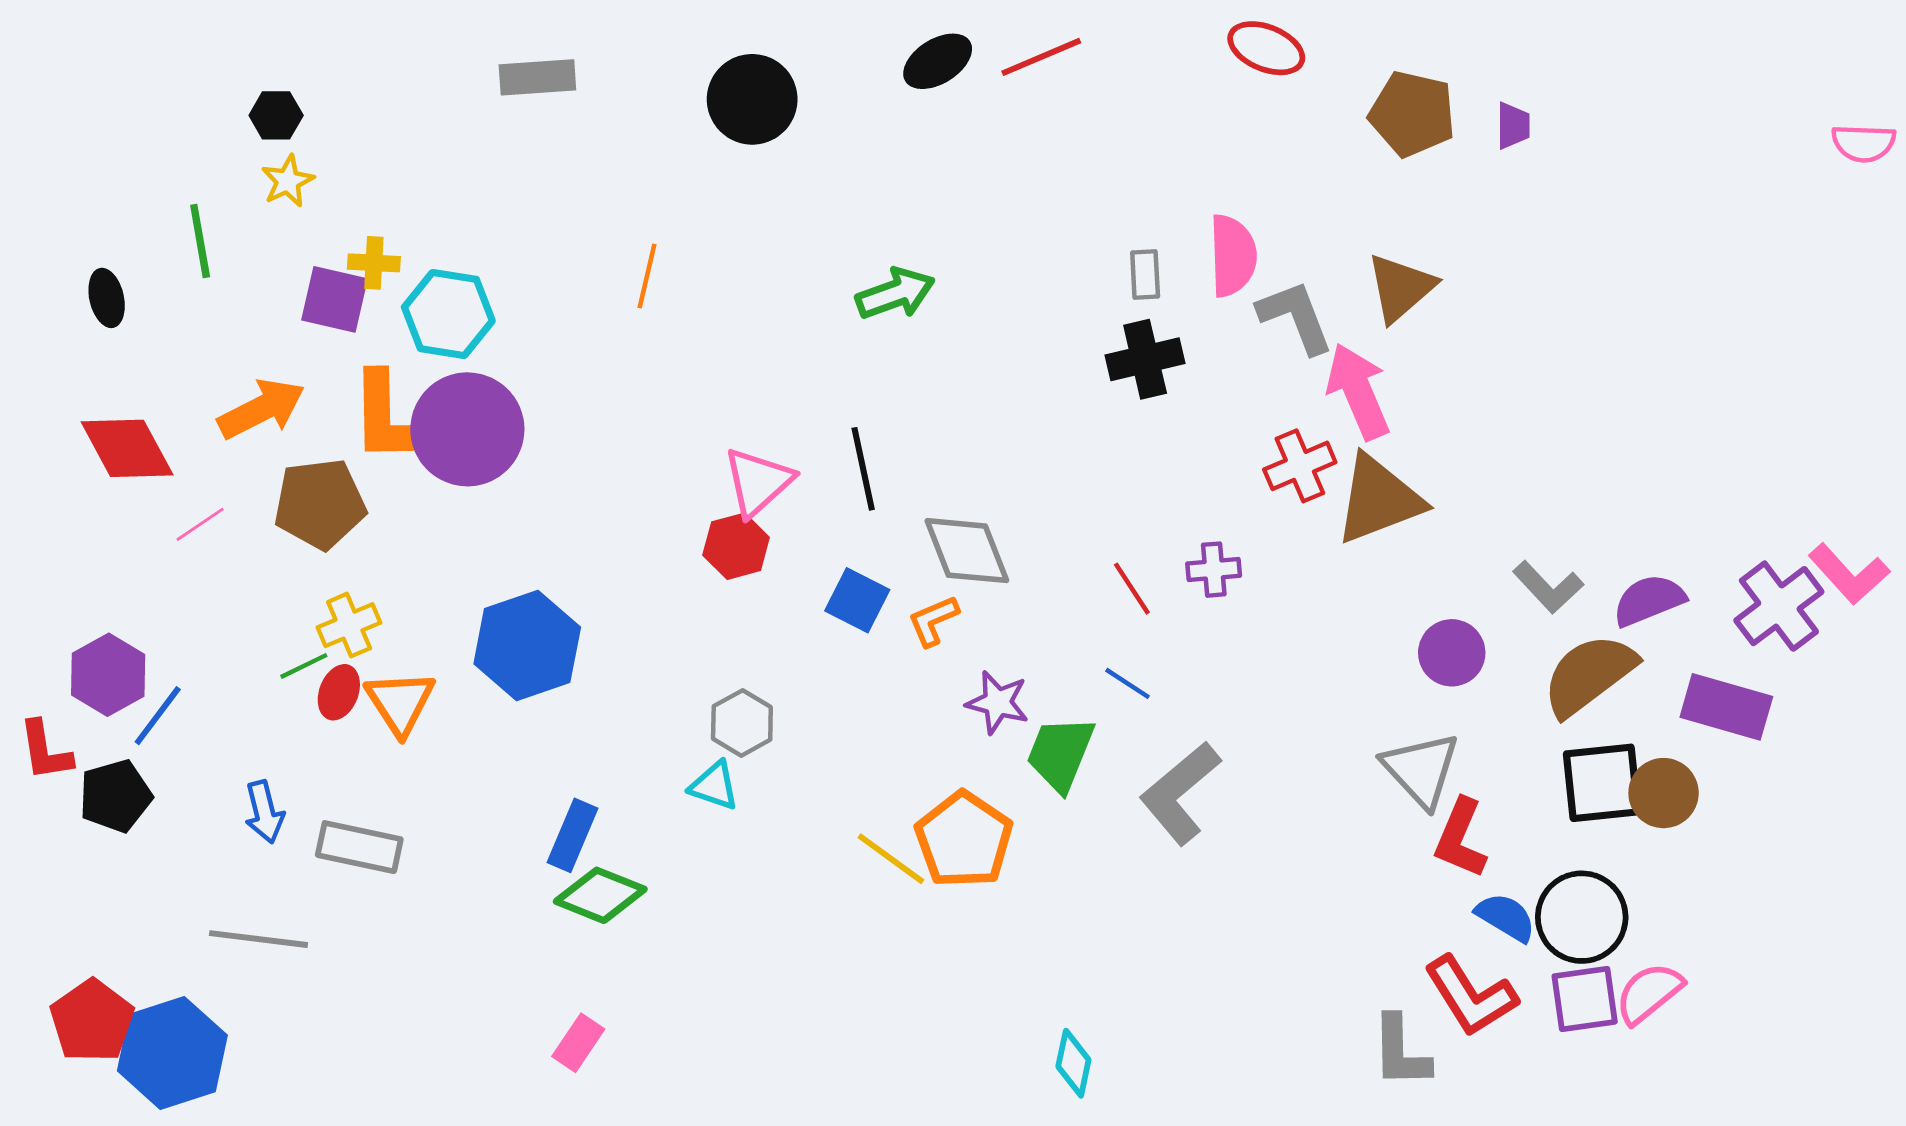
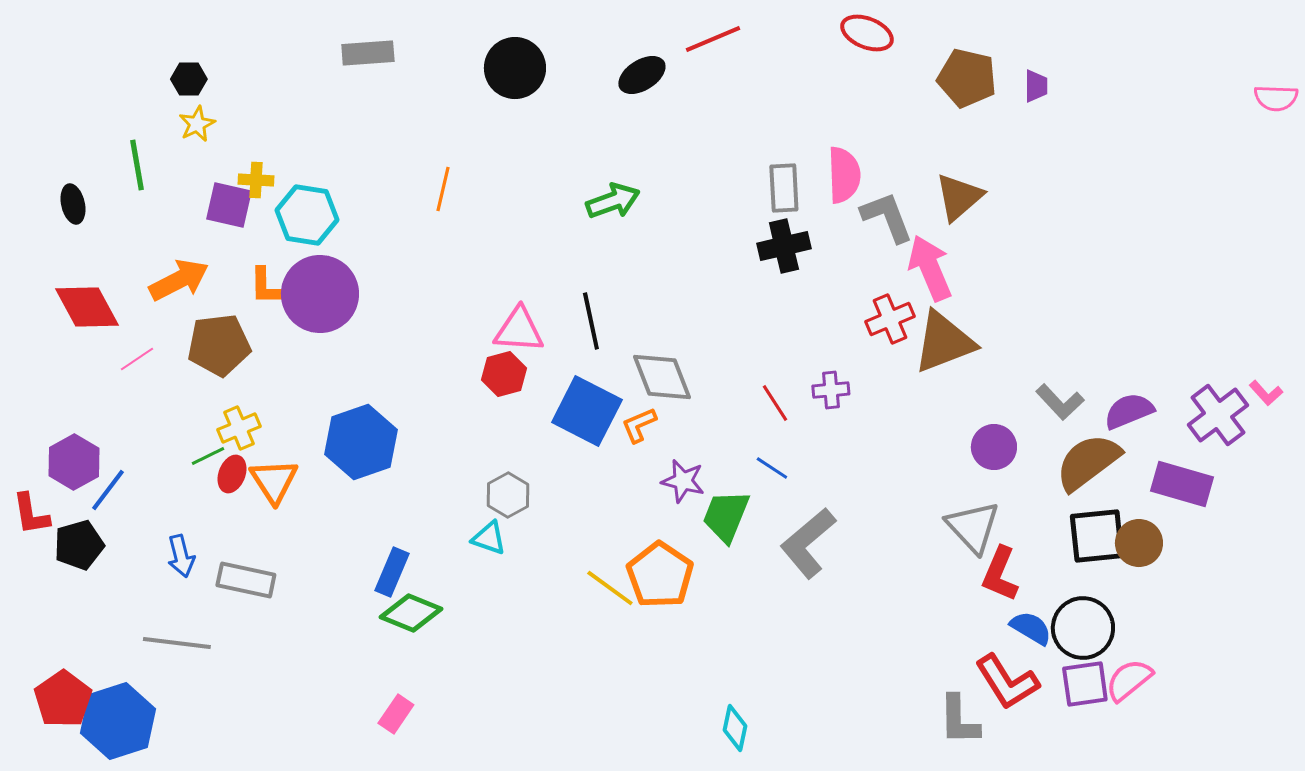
black ellipse: (938, 61) -> (642, 75), moved
gray rectangle: (1145, 275) -> (784, 188), size x1.4
orange L-shape: (387, 418) -> (265, 286), size x0.6
pink triangle: (758, 482) -> (519, 330), turned 46
pink L-shape: (1849, 574) -> (1266, 393), size x0.6
blue square: (857, 600) -> (587, 411), size x1.6

